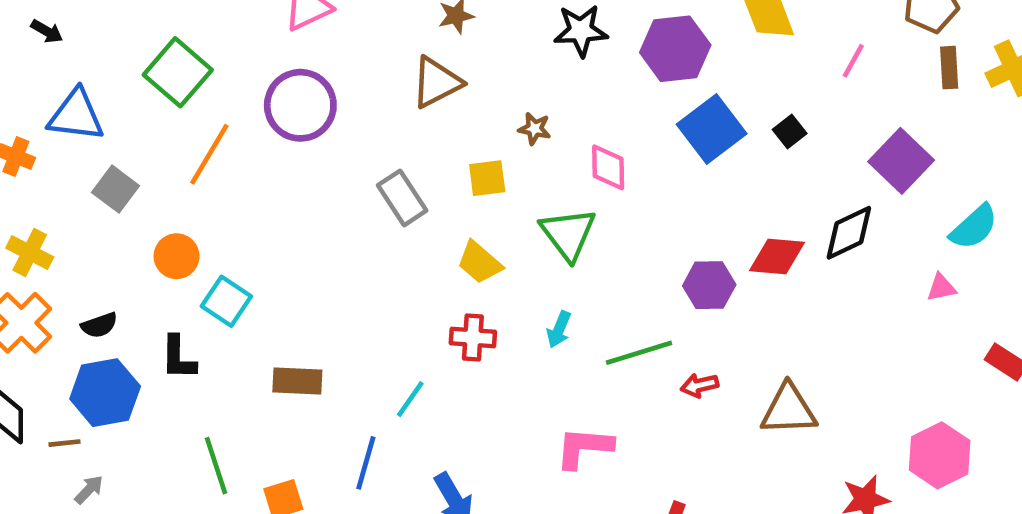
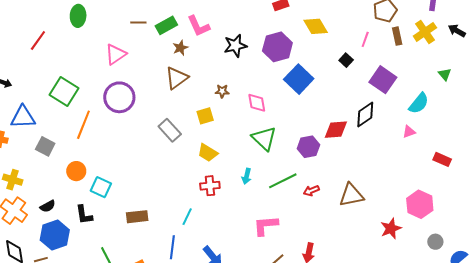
pink line: (853, 61) -> (365, 39), moved
black square: (790, 131) -> (346, 60), moved
green triangle: (568, 234) -> (264, 139), moved

